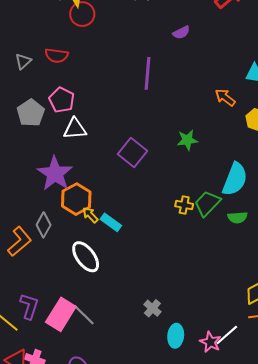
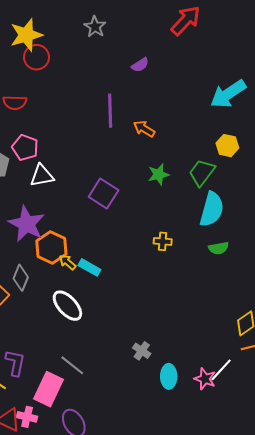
orange arrow: (225, 97) -> (144, 129), moved
green trapezoid: (207, 204) -> (202, 173), moved
pink rectangle: (61, 314) -> (48, 389), moved

